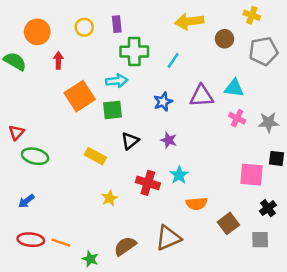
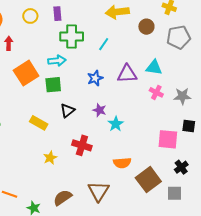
cyan star: (179, 175) -> (116, 124), moved
brown square: (228, 223) -> (148, 180), size x1.4
brown triangle: (168, 238) -> (98, 191), turned -35

